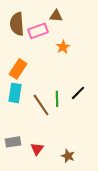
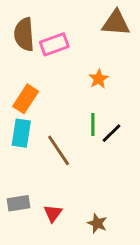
brown triangle: (56, 16) -> (116, 23), moved, size x1.5
orange star: (63, 47) -> (99, 79), moved
green line: (57, 99) -> (93, 125), moved

